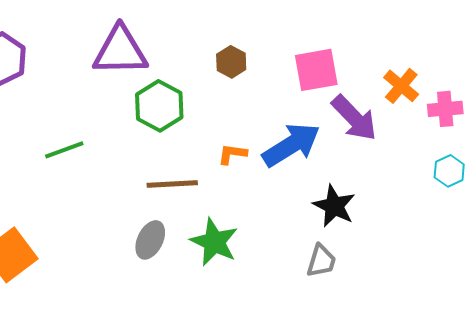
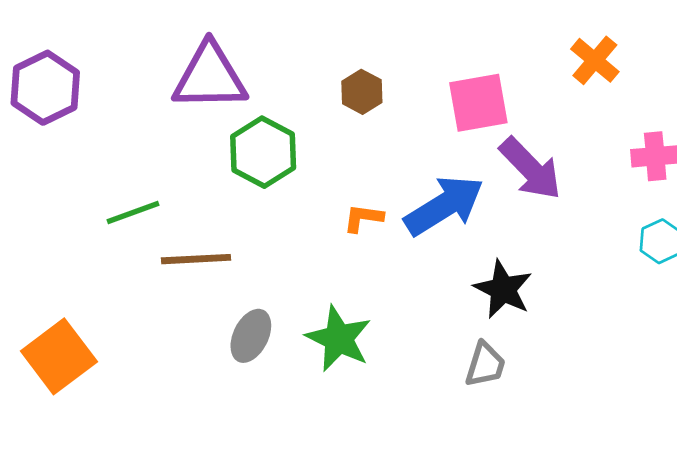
orange cross: (401, 86) -> (595, 60), moved
brown line: (172, 184) -> (196, 259), moved

